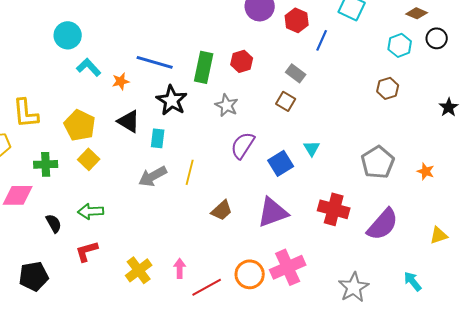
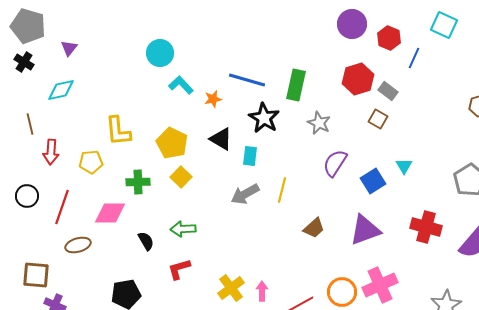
red hexagon: (242, 61) -> (358, 79), moved, size x1.4
pink arrow: (180, 268) -> (262, 291), moved

